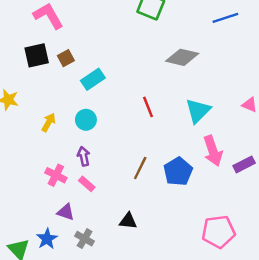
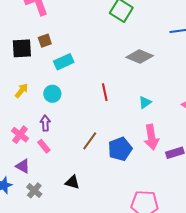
black square: (37, 55) -> (22, 48), moved
cyan triangle: (198, 111) -> (145, 102), size x0.6

